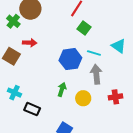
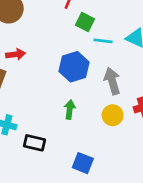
cyan line: (94, 53) -> (103, 41), moved
yellow circle: (83, 98) -> (113, 115), moved

